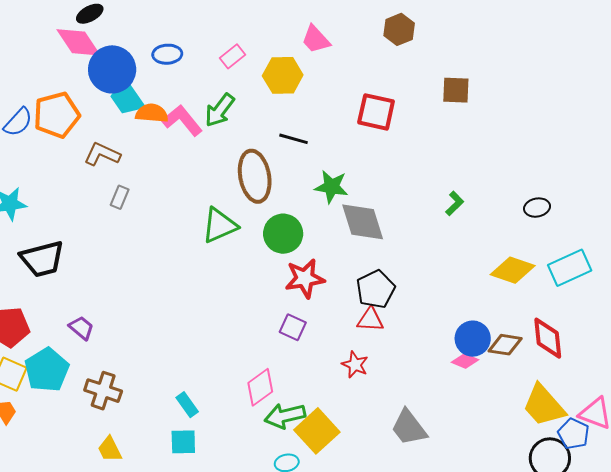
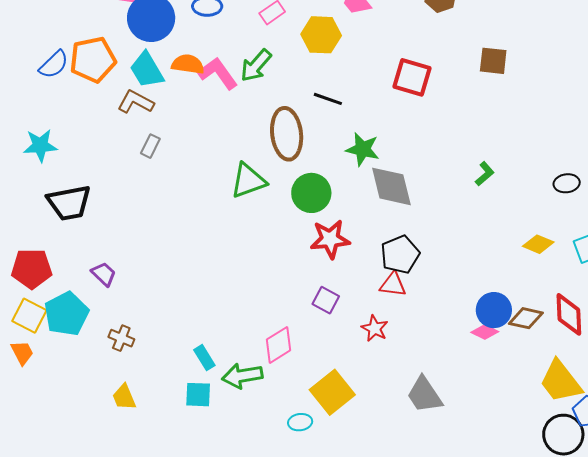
cyan trapezoid: (127, 98) -> (147, 70), moved
yellow diamond: (513, 270) -> (538, 244), size x0.7
purple square: (293, 327) -> (326, 300), moved
brown cross: (103, 391) -> (121, 338), size x0.7
green arrow: (285, 416) -> (242, 376), moved

